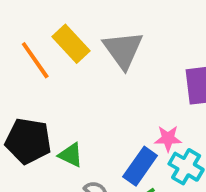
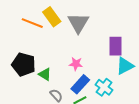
orange line: (35, 60) -> (32, 23), turned -40
pink star: (168, 138) -> (76, 64), moved

